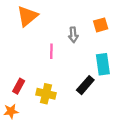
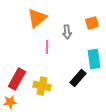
orange triangle: (27, 16) -> (37, 18), moved
red rectangle: (19, 86) -> (17, 79), size x1.5

